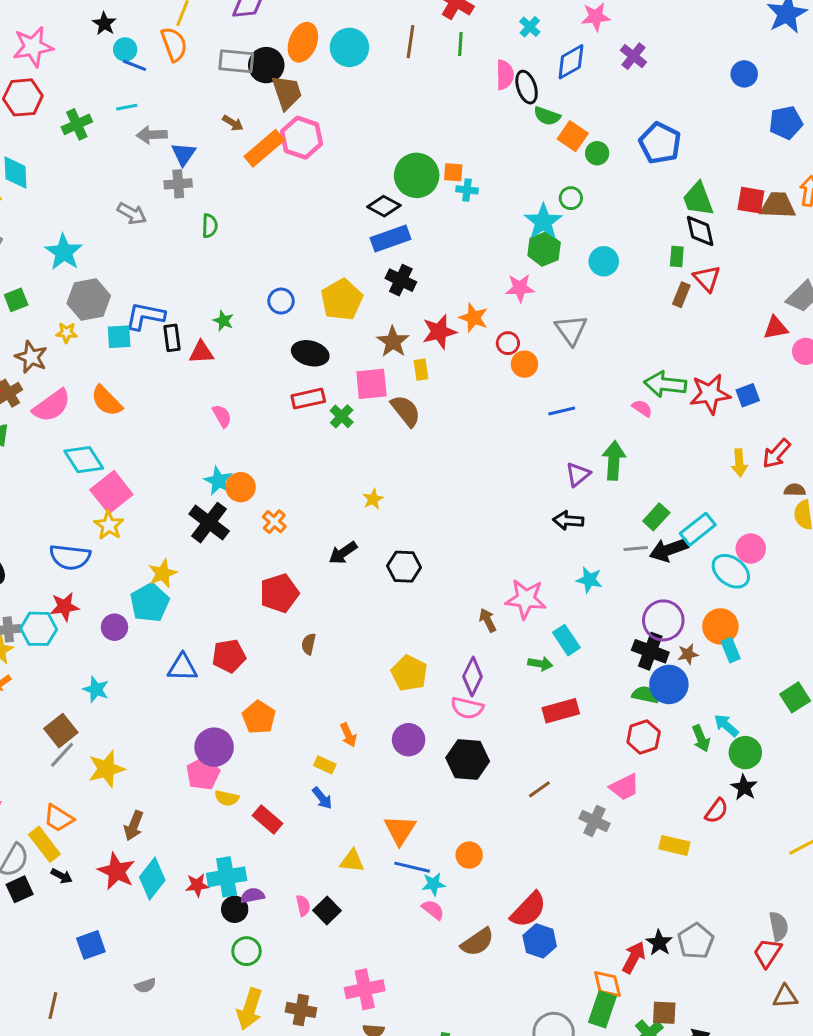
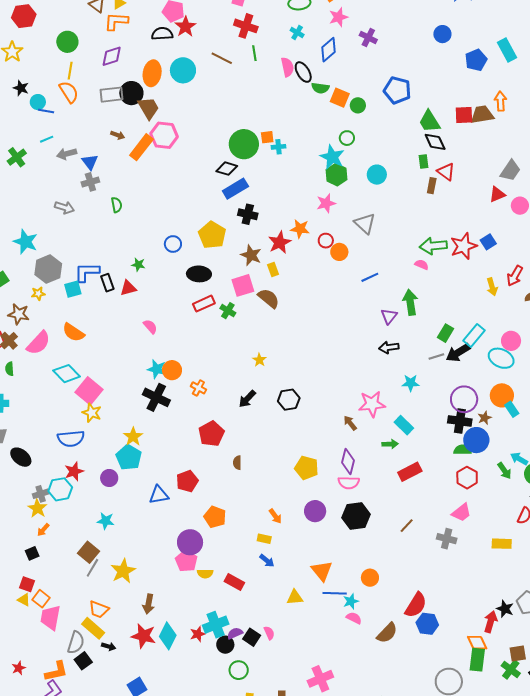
brown line: (410, 42) -> (222, 58), turned -60
black square: (327, 911) -> (252, 637), moved

